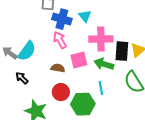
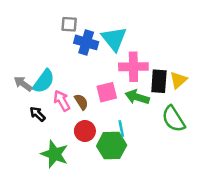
cyan triangle: (85, 16) -> (114, 39), size x1.6
pink arrow: (60, 40) -> (62, 101), moved
brown semicircle: (58, 68) -> (81, 102), turned 48
cyan line: (101, 88) -> (121, 129), moved

